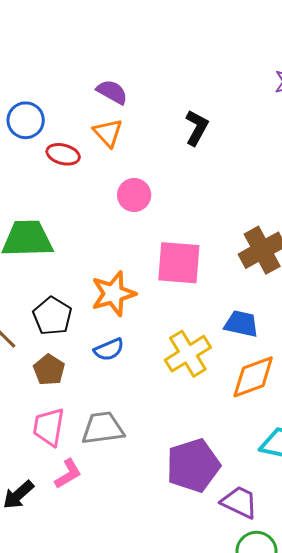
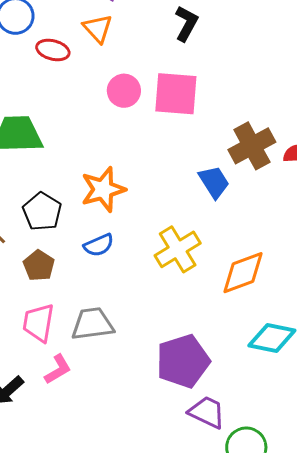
pink square: (179, 263) -> (176, 94), moved
blue trapezoid: (241, 324) -> (214, 182), moved, turned 45
purple trapezoid: (239, 502) -> (207, 412), moved

